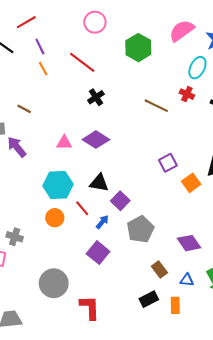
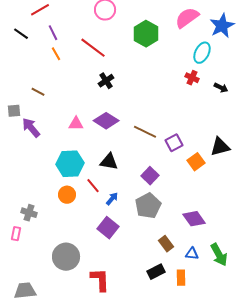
brown line: (156, 106) -> (145, 132), moved
purple square: (120, 201) -> (150, 176), moved

